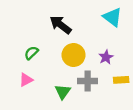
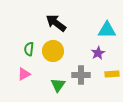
cyan triangle: (112, 17) -> (107, 30), moved, turned -36
green semicircle: (31, 53) -> (29, 49), turned -40
yellow circle: (74, 55) -> (53, 51), moved

